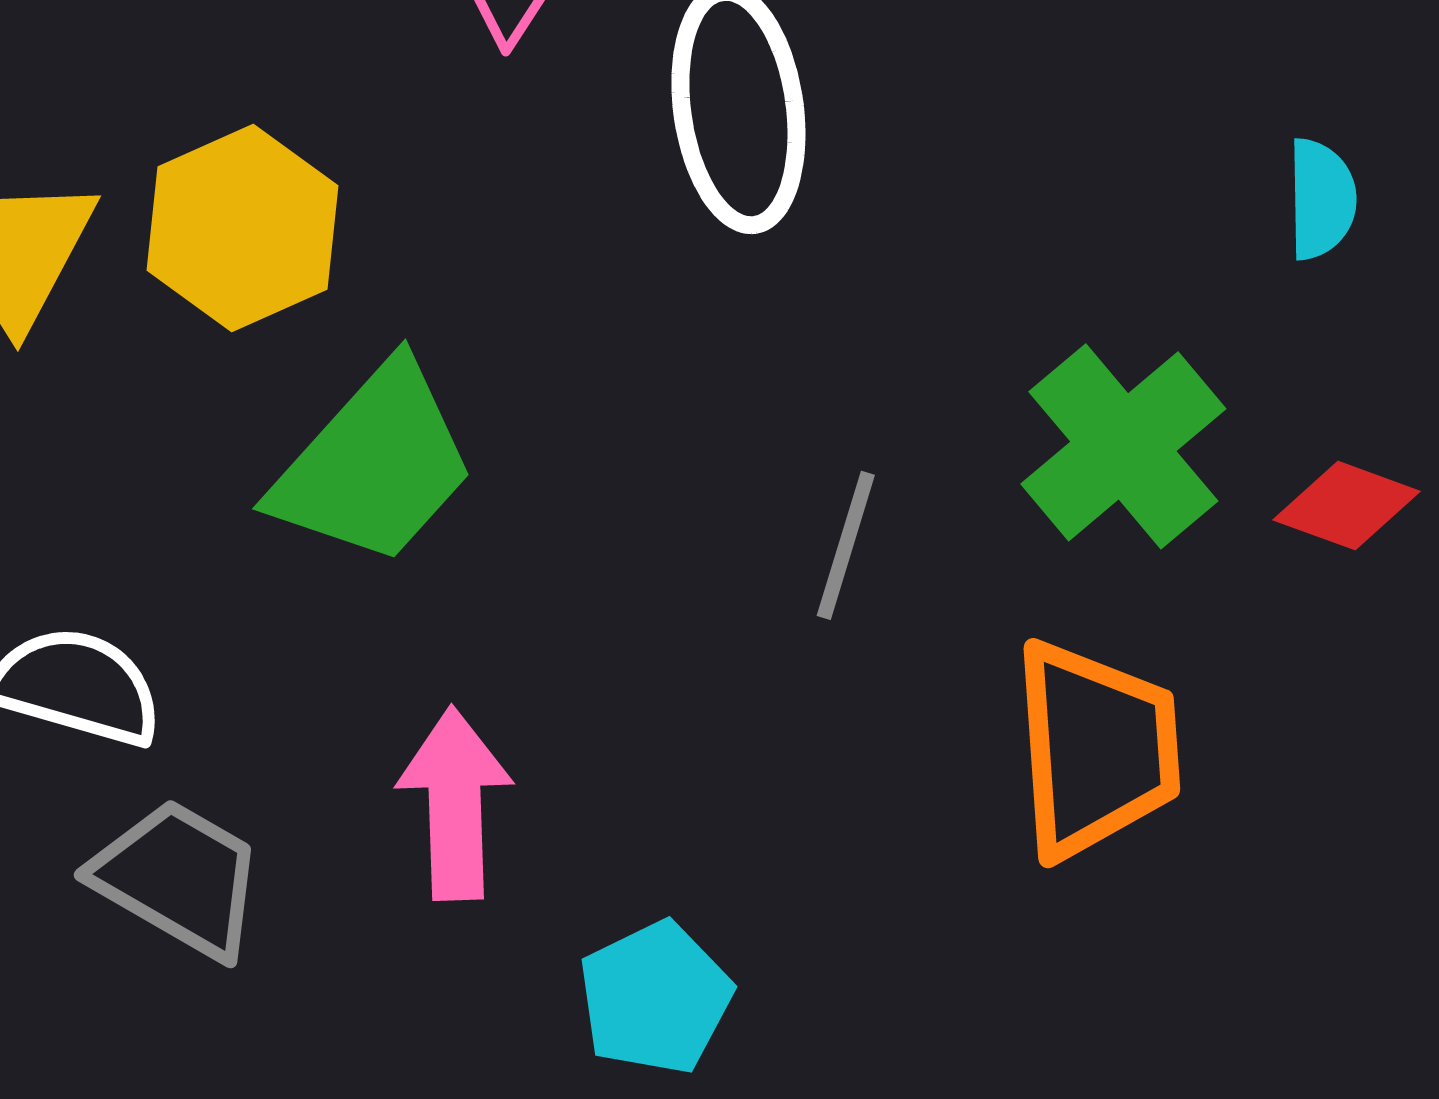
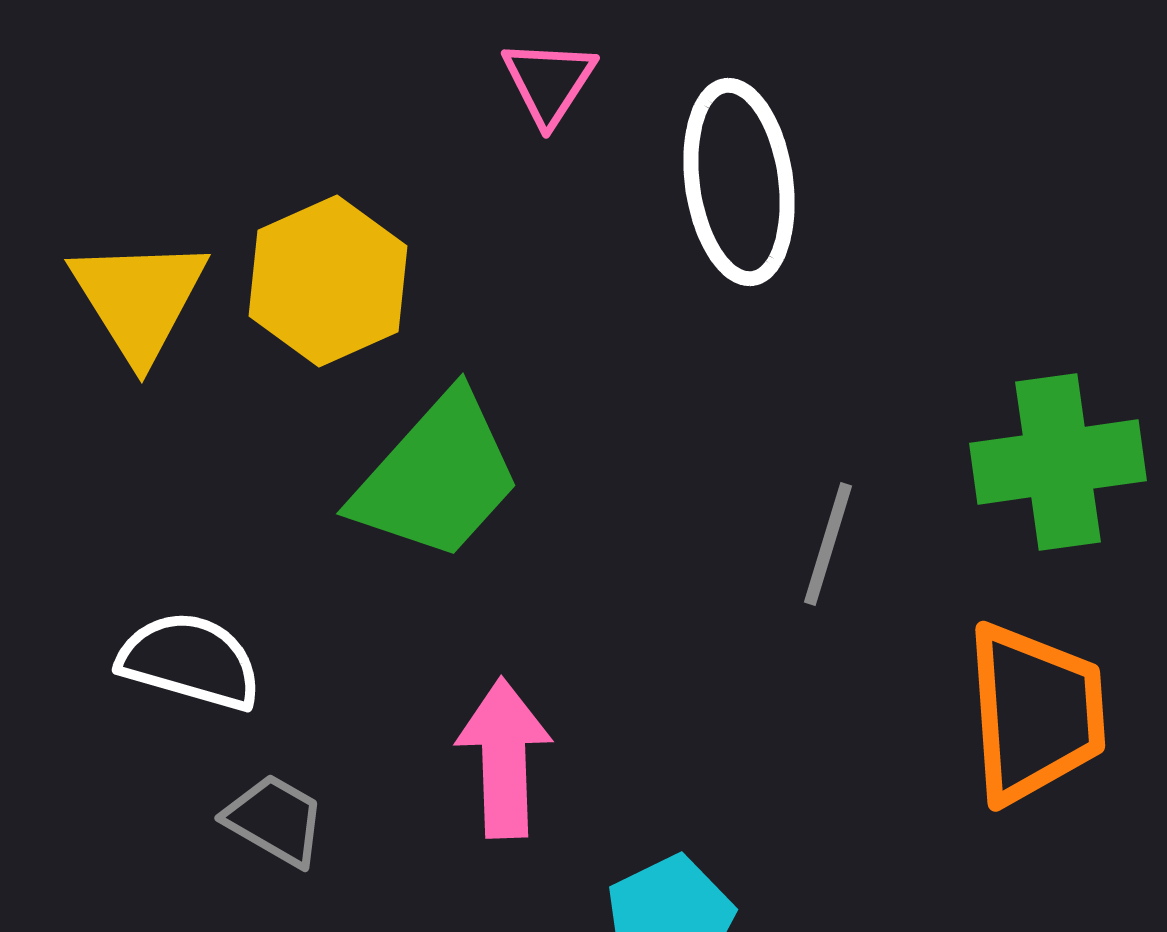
green cross: (1123, 446) -> (1058, 462), turned 32
gray trapezoid: (179, 878) -> (275, 820), size x0.7

